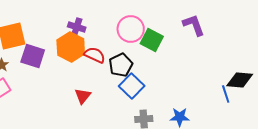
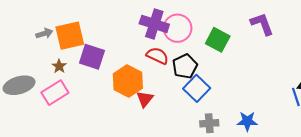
purple cross: (77, 27) -> (154, 24), moved, size x1.5
pink circle: (131, 29) -> (178, 28), moved
orange hexagon: (71, 47) -> (128, 81), moved

